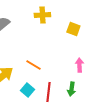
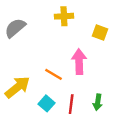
pink arrow: (79, 65) -> (79, 62), moved, size x1.5

